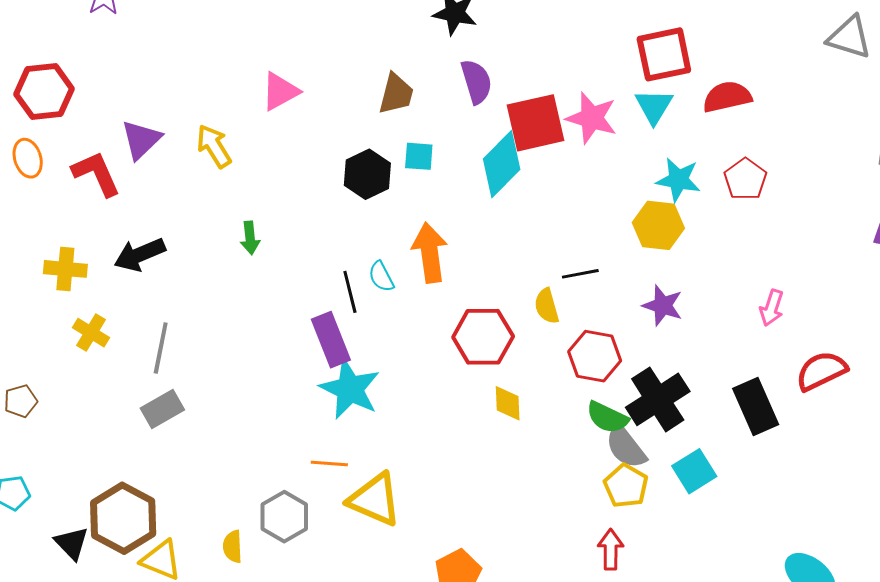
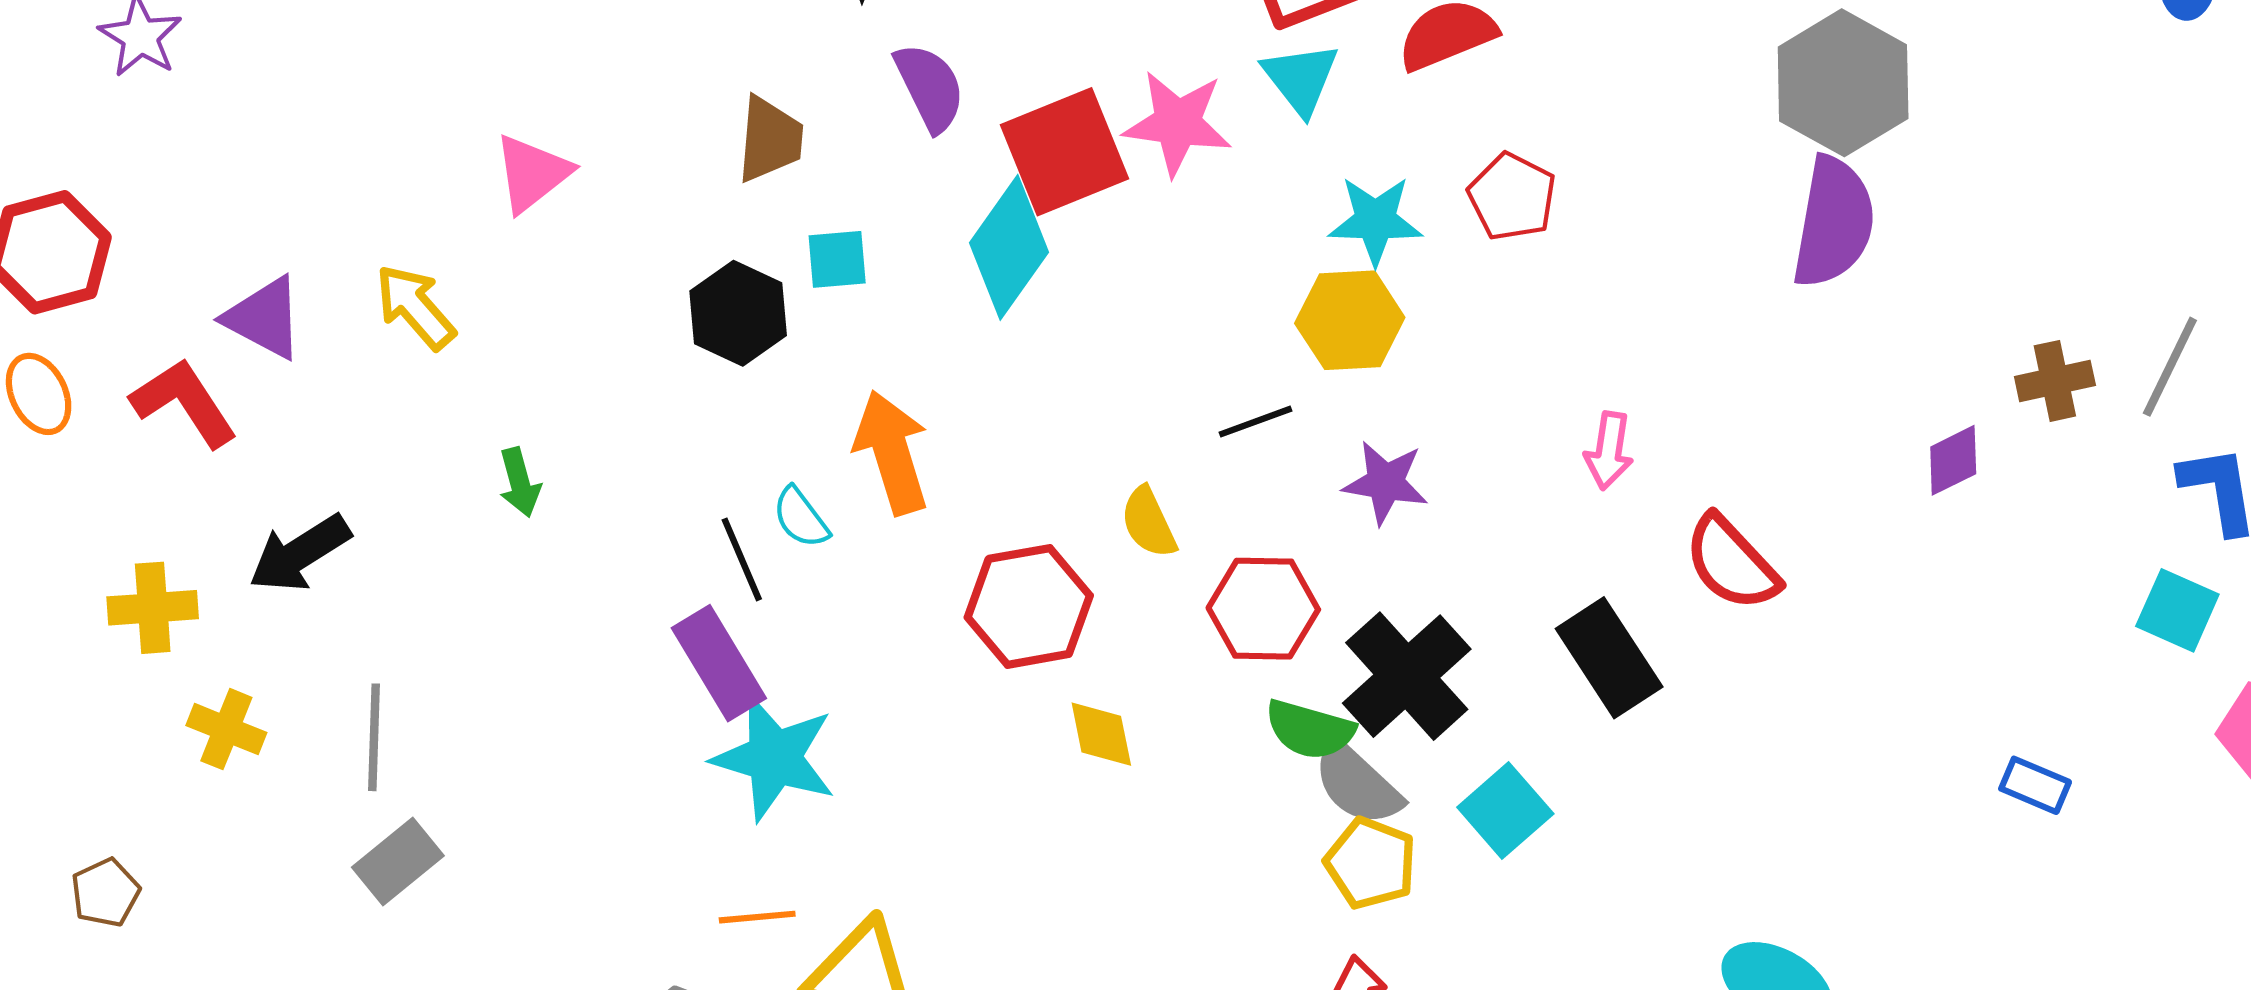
purple triangle: (141, 140) -> (264, 318), turned -39
black line: (580, 274) -> (1255, 422), moved
red semicircle: (821, 371) -> (1732, 563), turned -98

